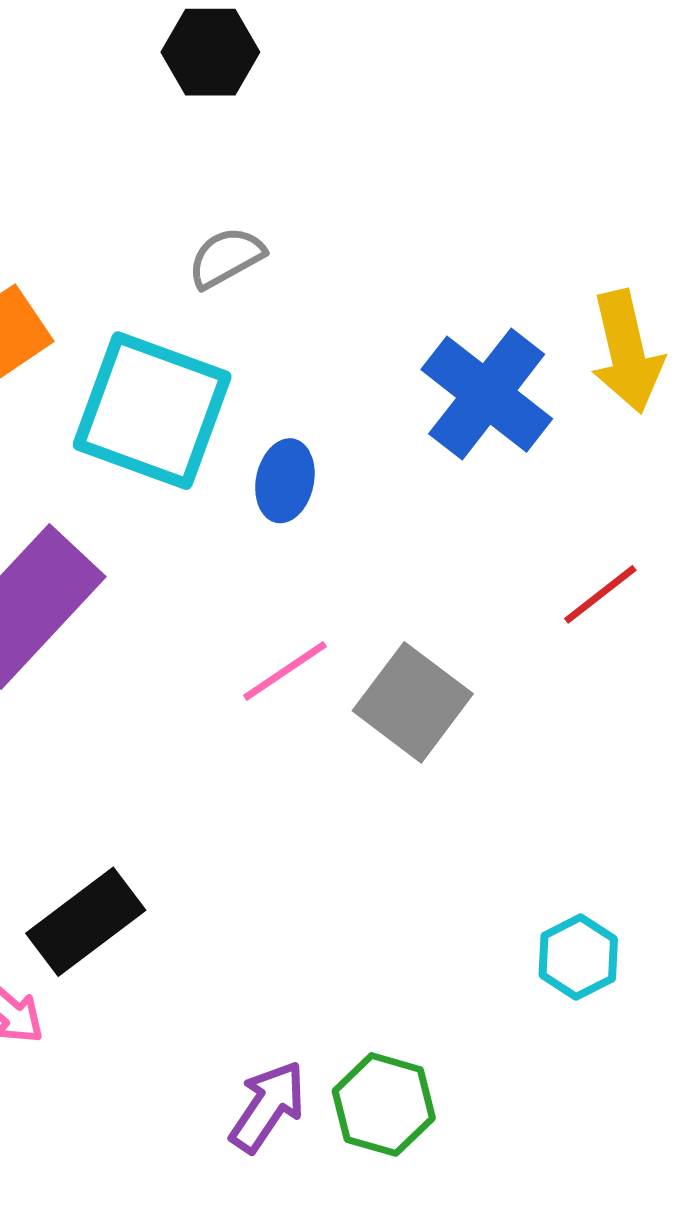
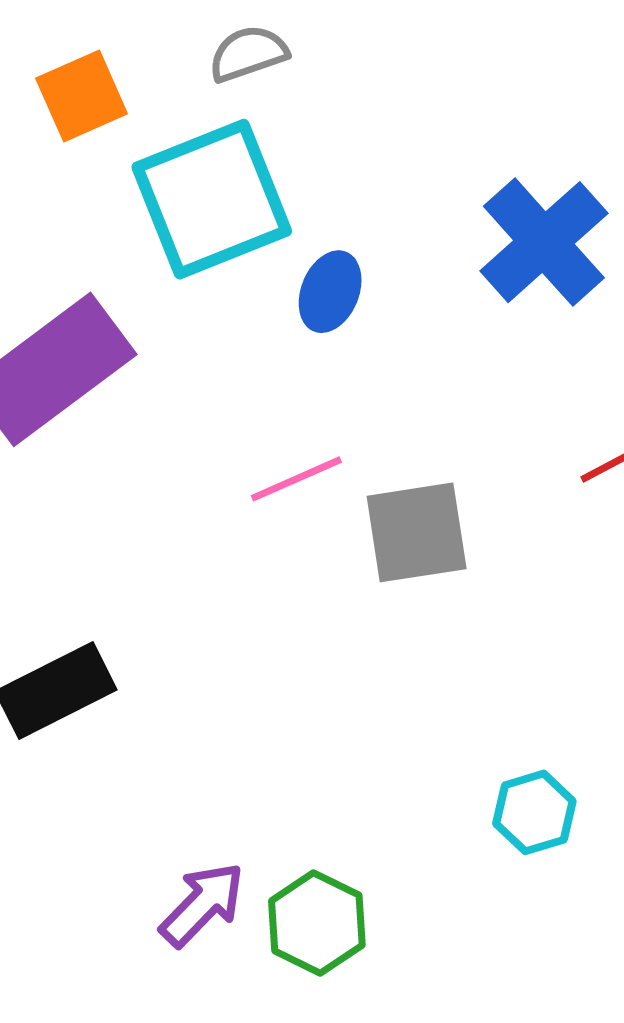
gray semicircle: (226, 258) -> (248, 54), moved
cyan square: (152, 411) -> (212, 199), turned 38
gray square: (413, 702) -> (417, 532), turned 34

